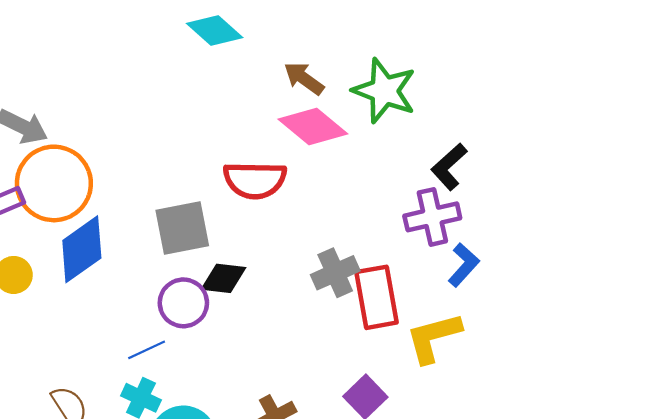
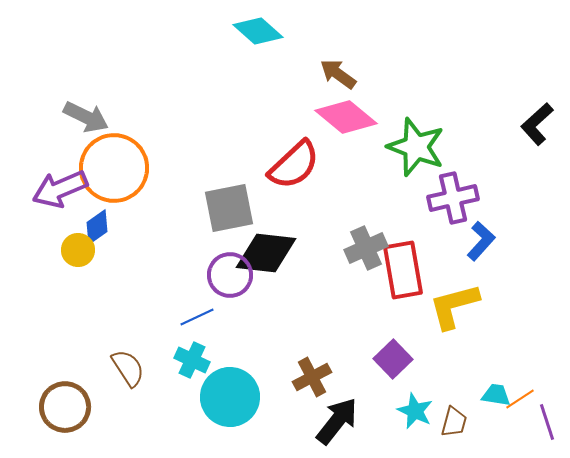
green star: (384, 91) -> (416, 147), moved
black L-shape: (449, 167) -> (537, 124), moved
red semicircle: (255, 180) -> (294, 165), turned -44
blue diamond: (82, 249) -> (97, 227), moved, size x0.6
black diamond: (224, 278) -> (266, 253), size x1.5

